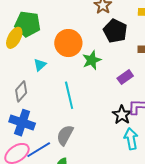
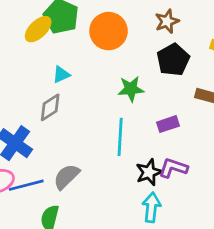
orange circle: (68, 43) -> (109, 31), moved
gray diamond: (21, 91) -> (50, 107), moved
cyan line: (69, 95) -> (120, 137), moved

